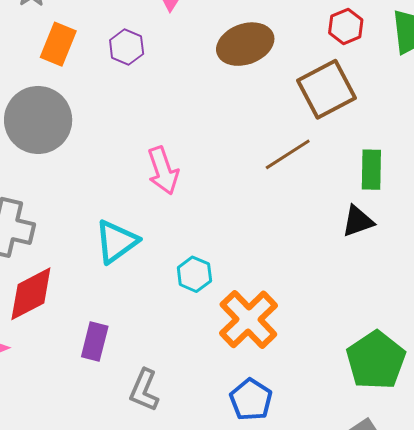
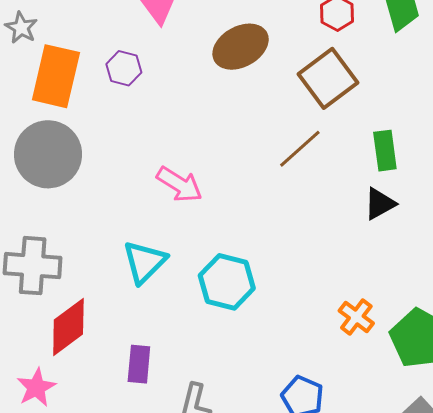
orange rectangle: (58, 44) -> (56, 76), size x1.5
pink arrow: (163, 171) -> (179, 184), turned -30
cyan hexagon: (194, 274) -> (227, 282), size x1.6
orange cross: (248, 319) -> (356, 317), moved, size x0.6

